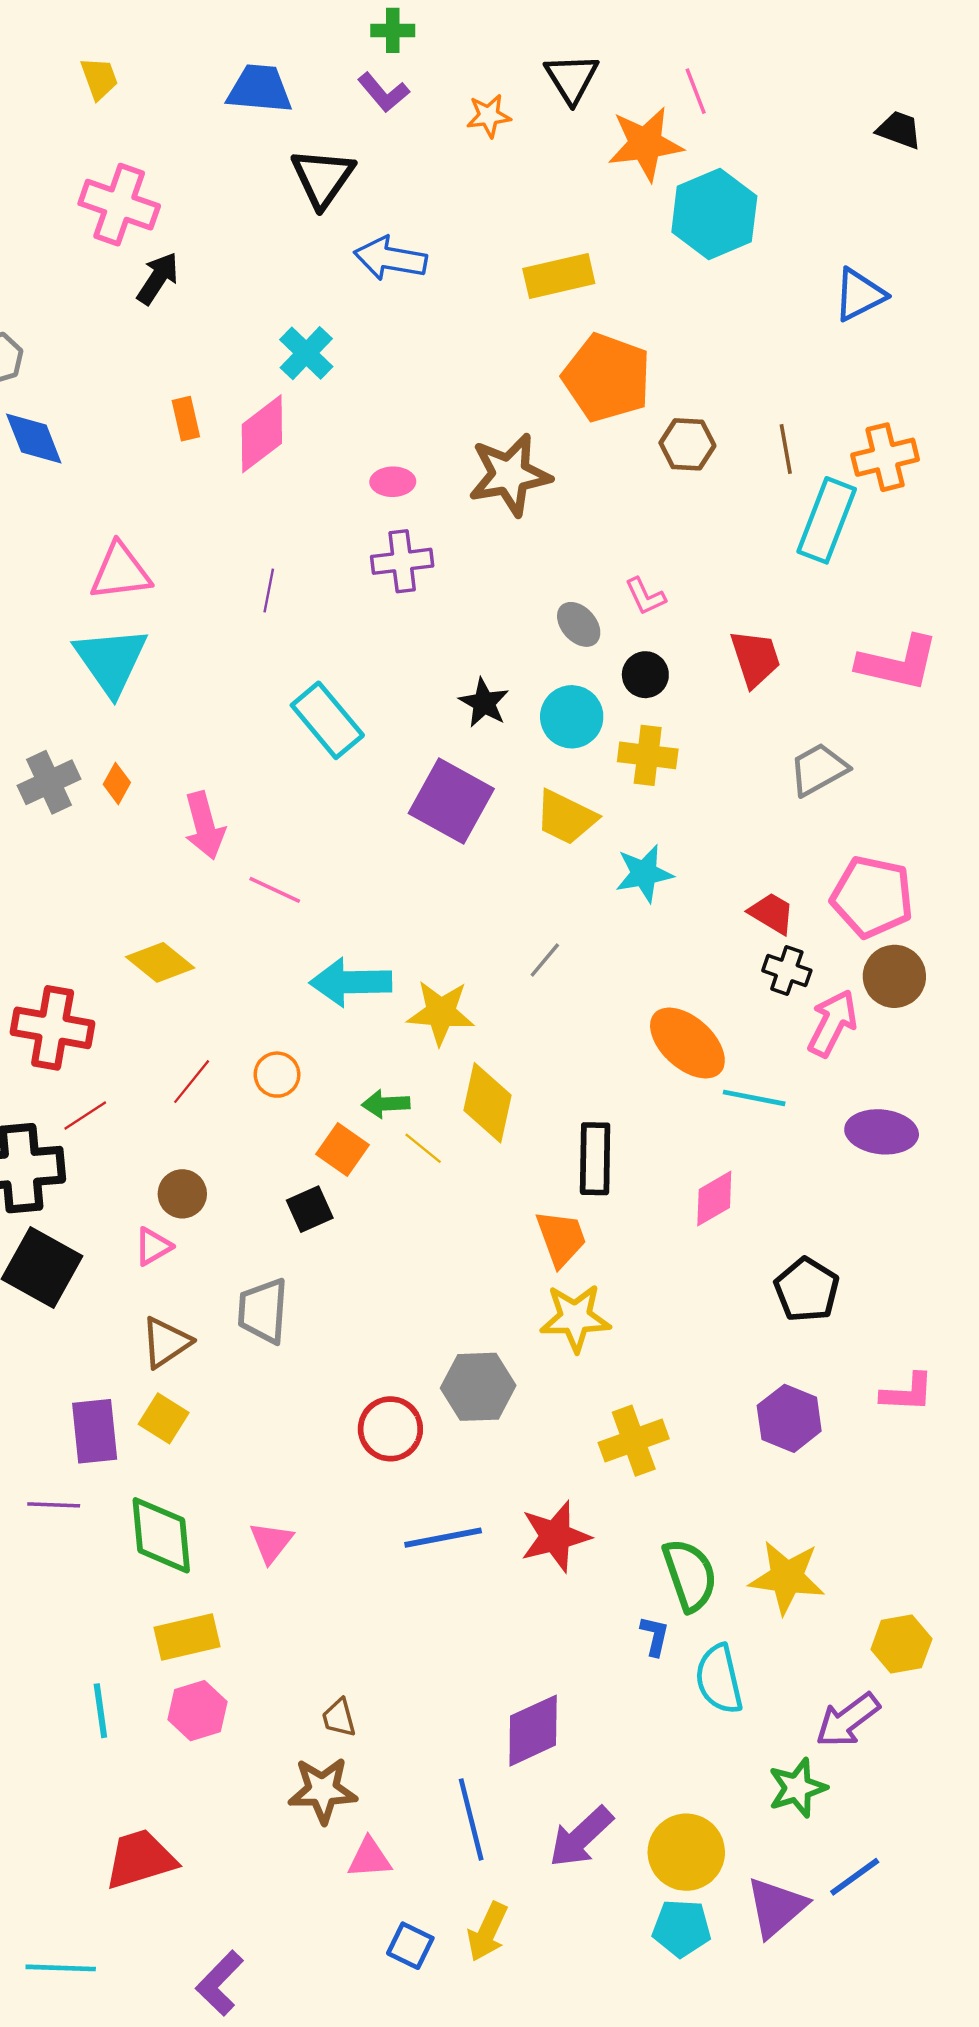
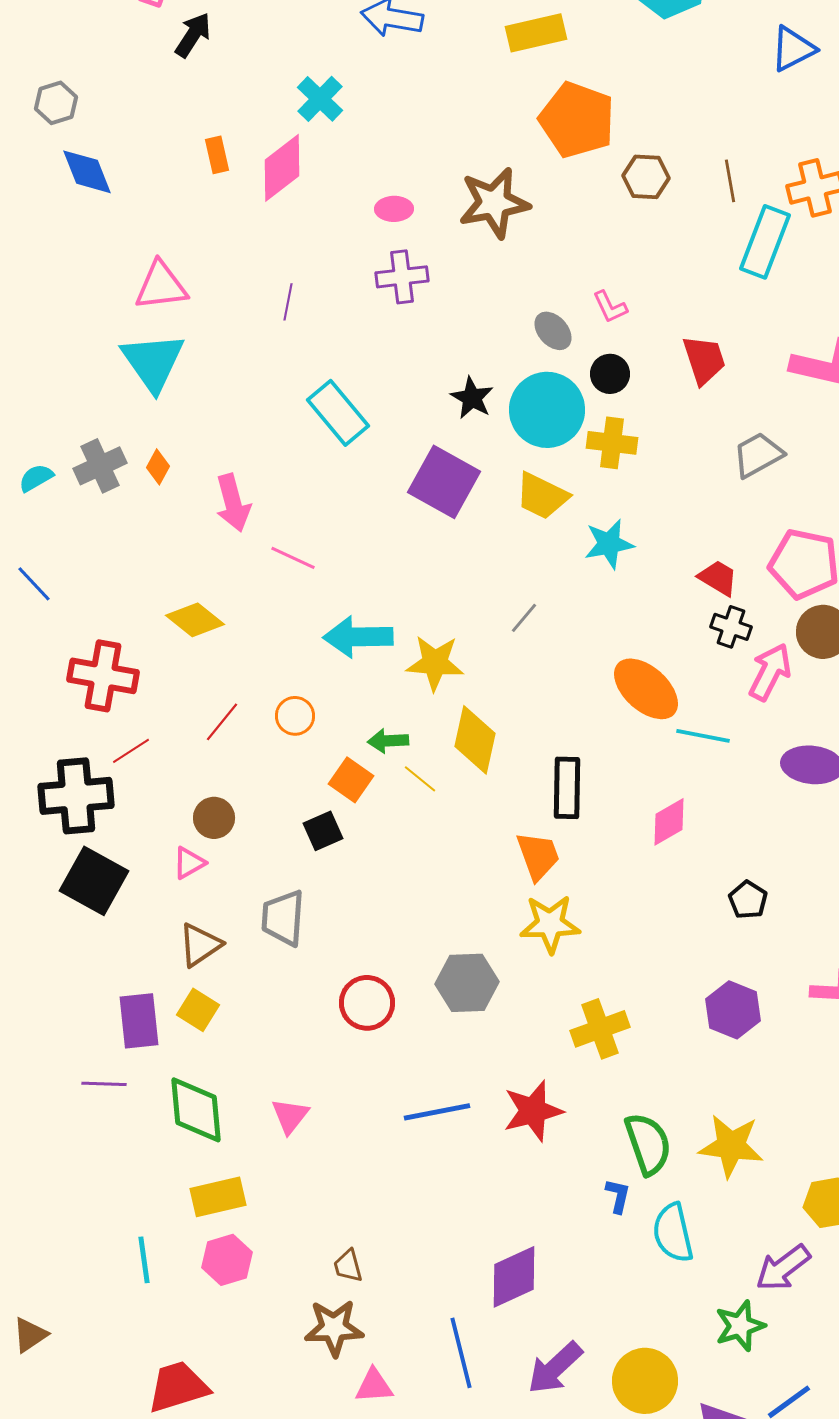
cyan circle: (572, 717) -> (547, 410), size x1.4
black pentagon: (807, 1290) -> (748, 900), size x0.7
red circle: (390, 1429) -> (367, 1003), moved

